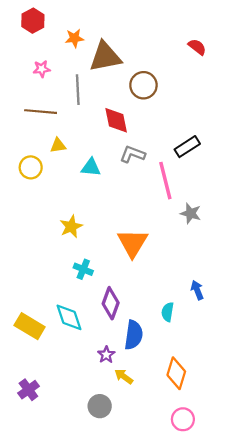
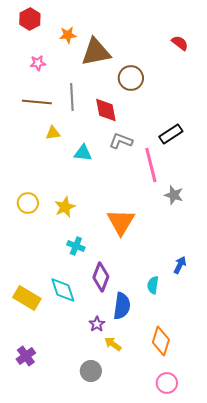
gray line: (78, 90) -> (72, 97), moved
yellow circle: (31, 167) -> (28, 203), moved
blue arrow: (197, 290) -> (180, 265), turned 48

